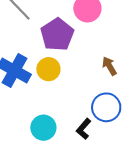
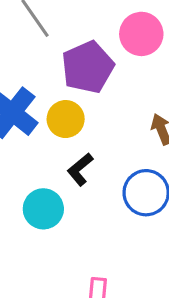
black L-shape: (84, 129) -> (80, 169), moved

